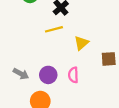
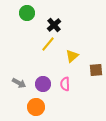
yellow line: (54, 29) -> (48, 44), turned -35

